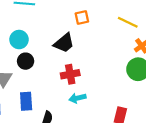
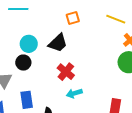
cyan circle: (19, 40) -> (29, 44), moved
red cross: (70, 74) -> (66, 72), turned -36

